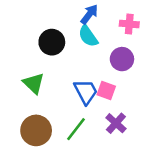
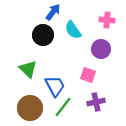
blue arrow: (89, 14) -> (53, 12), moved
blue trapezoid: (86, 92) -> (55, 86), moved
purple cross: (116, 123) -> (96, 102), turned 36

